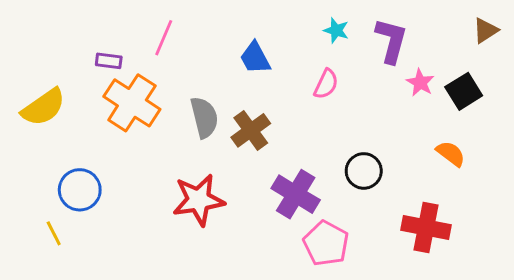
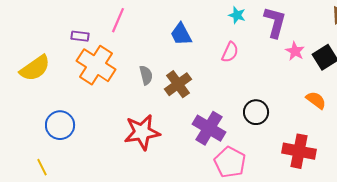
gray semicircle: (204, 117) -> (146, 75), size x0.7
yellow line: (54, 233) -> (42, 167), moved

